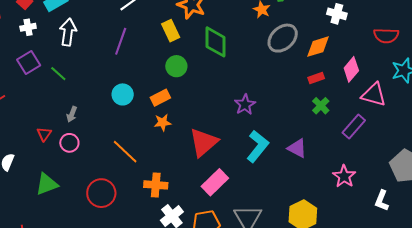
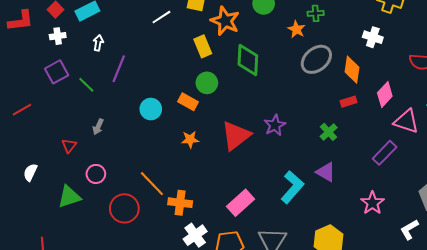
white arrow: (68, 32) -> (98, 43), size x0.6
purple line: (121, 41) -> (119, 69), moved
orange diamond: (318, 47) -> (352, 70), turned -68
orange rectangle: (160, 98) -> (188, 102), moved, turned 54
green cross: (321, 106) -> (329, 132), moved
red triangle: (204, 142) -> (236, 136), moved
pink circle: (69, 143) -> (96, 174), moved
cyan L-shape: (258, 146) -> (292, 187), moved
orange line: (125, 152) -> (152, 184), moved
white L-shape: (382, 201) -> (409, 229), turned 35

